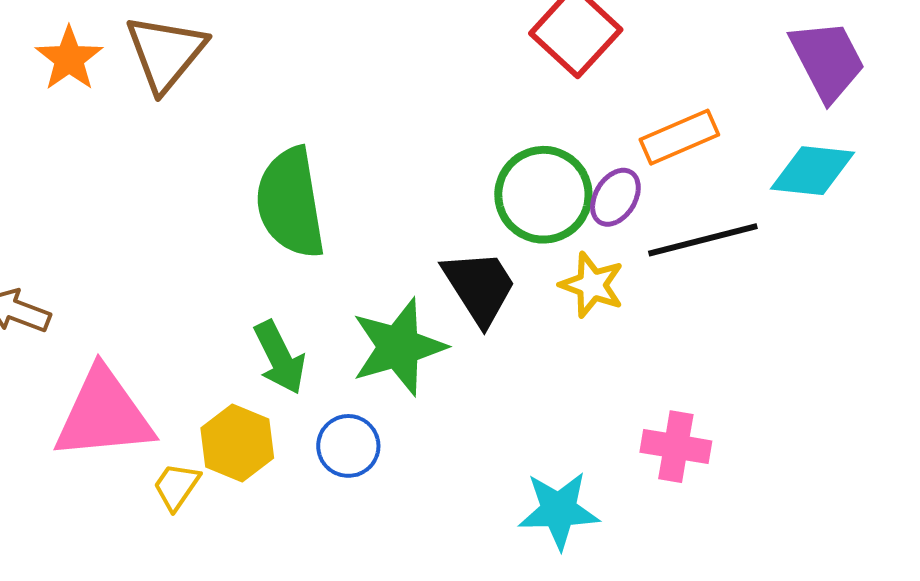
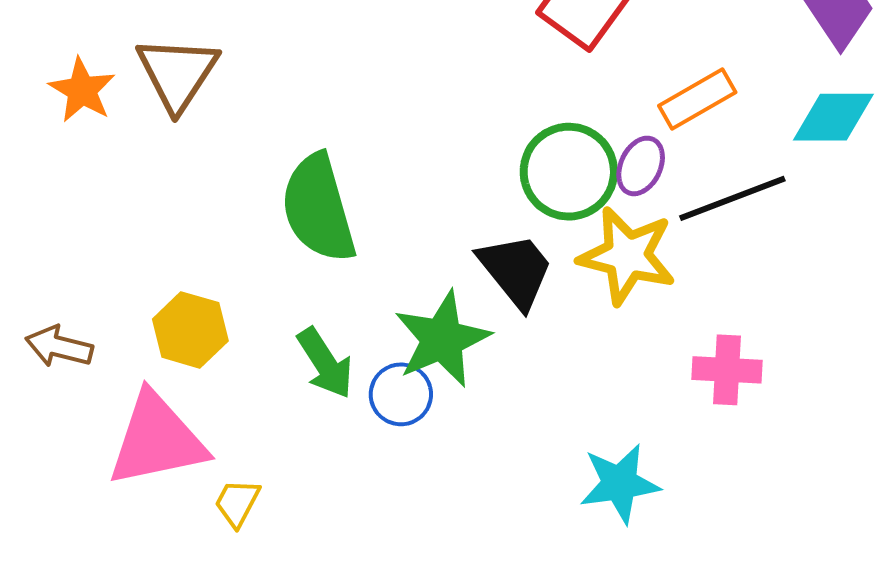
yellow star: (592, 285) -> (627, 256), size x1.5
yellow hexagon: (237, 443) -> (190, 330), moved
blue circle: (348, 446) -> (401, 394), moved
pink cross: (676, 447) -> (727, 370), moved

